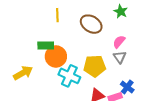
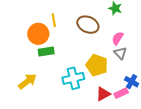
orange circle: (56, 56) -> (38, 34), moved
yellow pentagon: (95, 66) -> (97, 65), turned 30
cyan cross: (69, 76) -> (73, 78), turned -30

